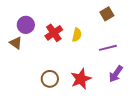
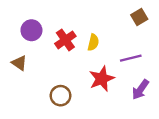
brown square: (107, 14) -> (139, 17), moved
brown triangle: (16, 43) -> (19, 63), moved
red star: (81, 79) -> (102, 79), moved

